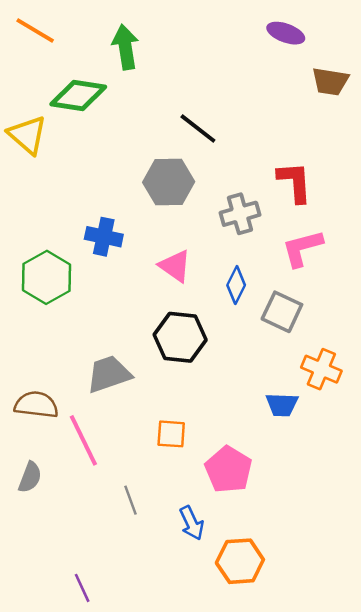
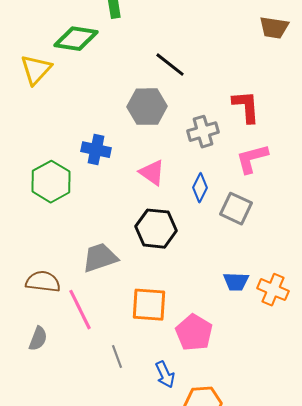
yellow triangle: (27, 135) -> (36, 70), turned 32
orange cross: (321, 369) -> (273, 290), moved
orange square: (171, 434) -> (149, 305), size x1.5

